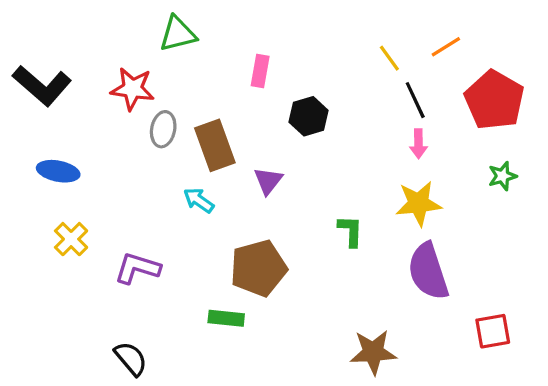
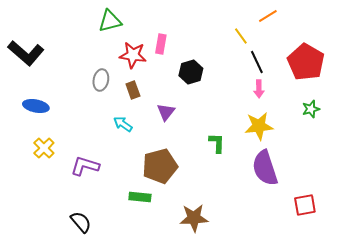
orange line: (446, 47) -> (268, 16), moved
red star: (132, 89) -> (133, 55), moved
brown rectangle: (215, 145) -> (133, 90), size x0.6
brown star: (373, 352) -> (194, 218), moved

